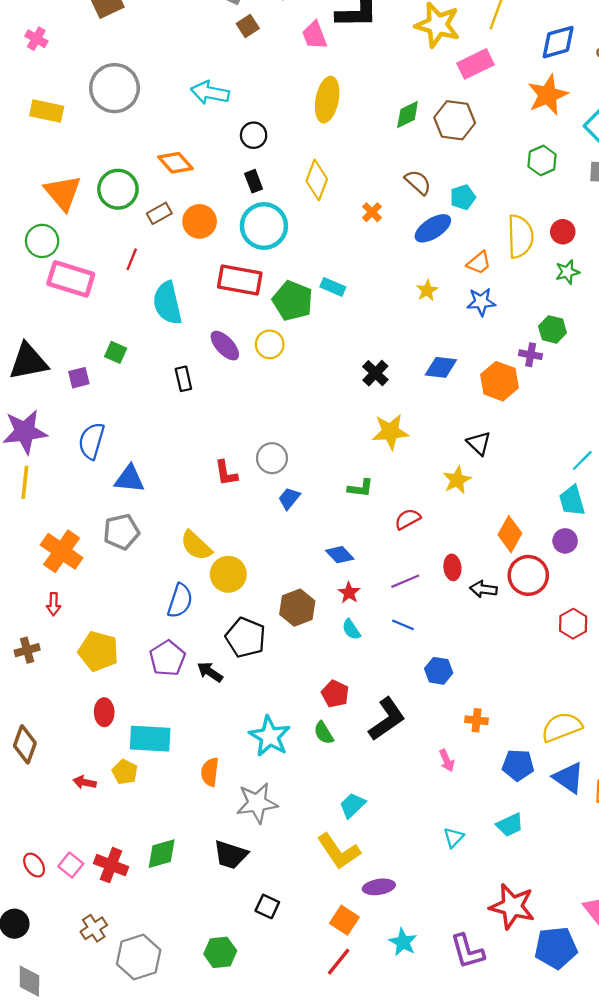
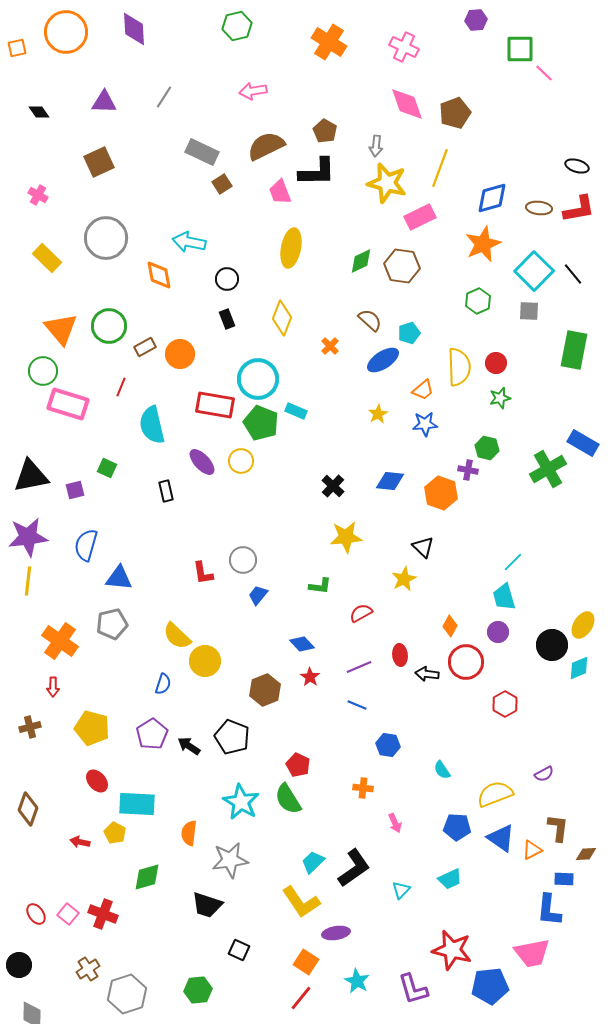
yellow rectangle: (47, 111) -> (47, 258), turned 32
orange diamond: (175, 163) -> (159, 275), moved, turned 32
cyan circle: (264, 226) -> (258, 379), moved
orange diamond: (510, 534) -> (450, 626), size x0.7
blue semicircle: (180, 601) -> (163, 684), size x0.7
cyan semicircle: (351, 629) -> (442, 770), moved
black pentagon: (246, 637) -> (232, 737), moved
red ellipse: (104, 712) -> (97, 781), turned -40
black L-shape: (387, 719) -> (354, 868), moved
orange cross: (477, 720) -> (363, 788), moved
green semicircle: (324, 733) -> (288, 799), size x1.5
green diamond: (162, 854) -> (147, 877), moved

